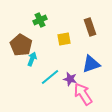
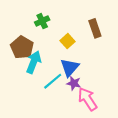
yellow square: (64, 39) -> (67, 41), turned -32
cyan arrow: (32, 59) -> (34, 62), size x1.5
blue triangle: (91, 64) -> (70, 67), moved, turned -30

